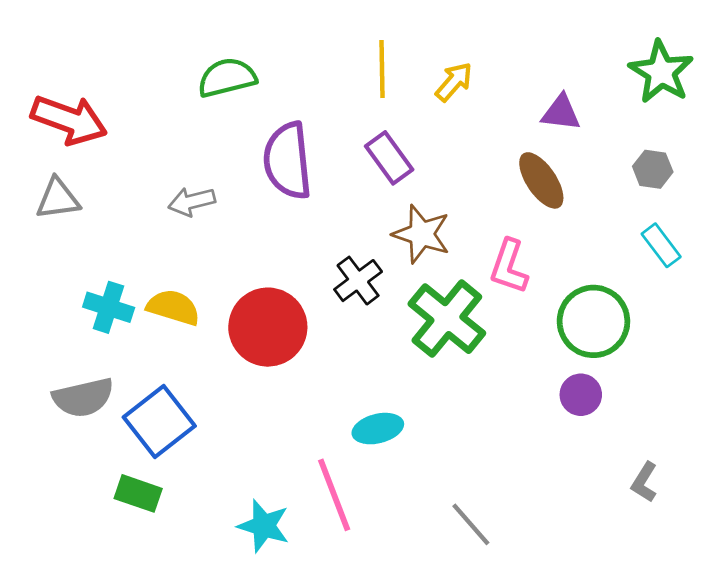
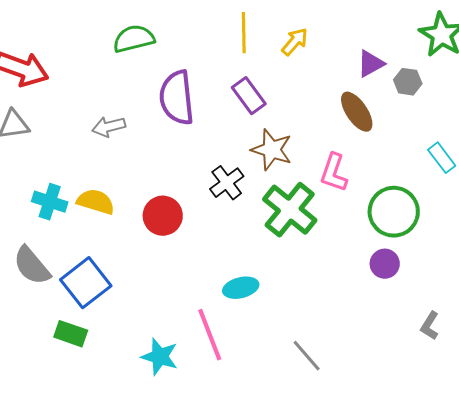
purple triangle: (561, 113) -> (371, 64), turned -36
gray hexagon: (653, 169) -> (408, 82), moved
red circle: (268, 327) -> (163, 216), size x0.7
gray semicircle: (83, 398) -> (32, 266), turned 63

